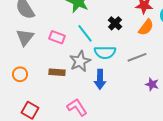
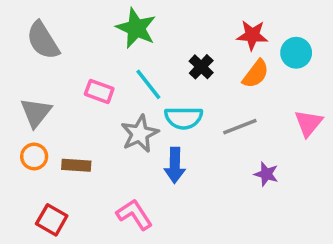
gray triangle: (25, 37) -> (36, 113), moved
brown rectangle: (57, 72) -> (76, 165), moved

